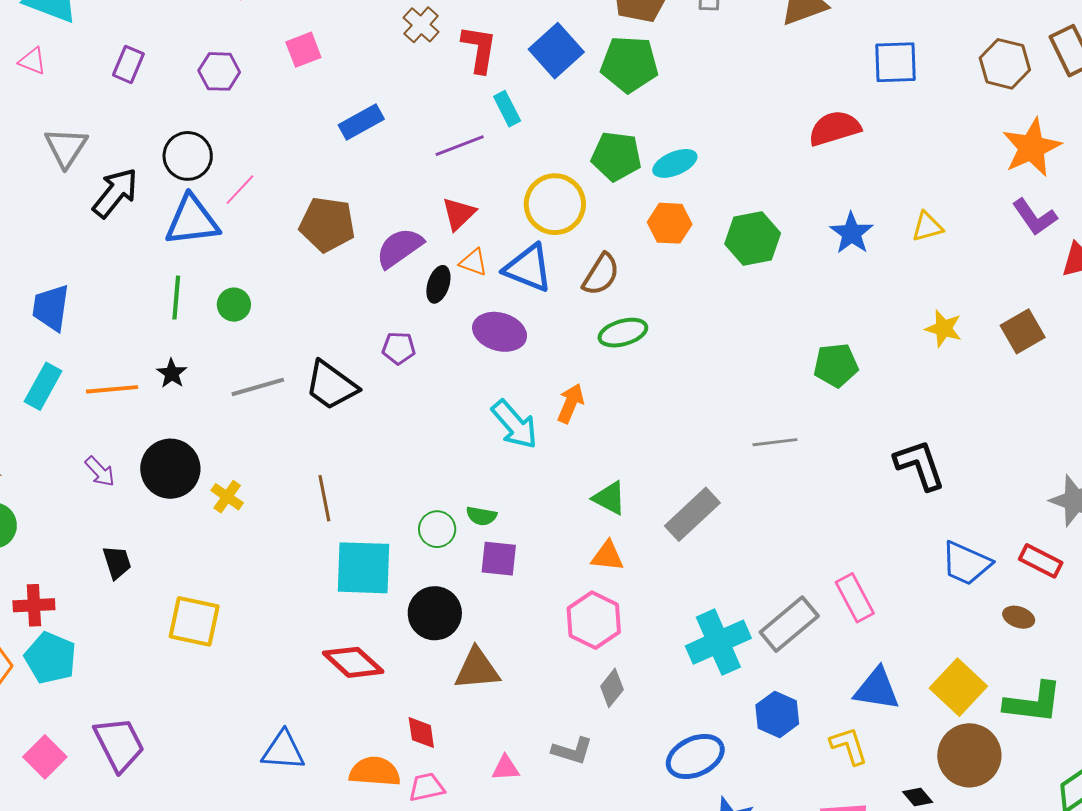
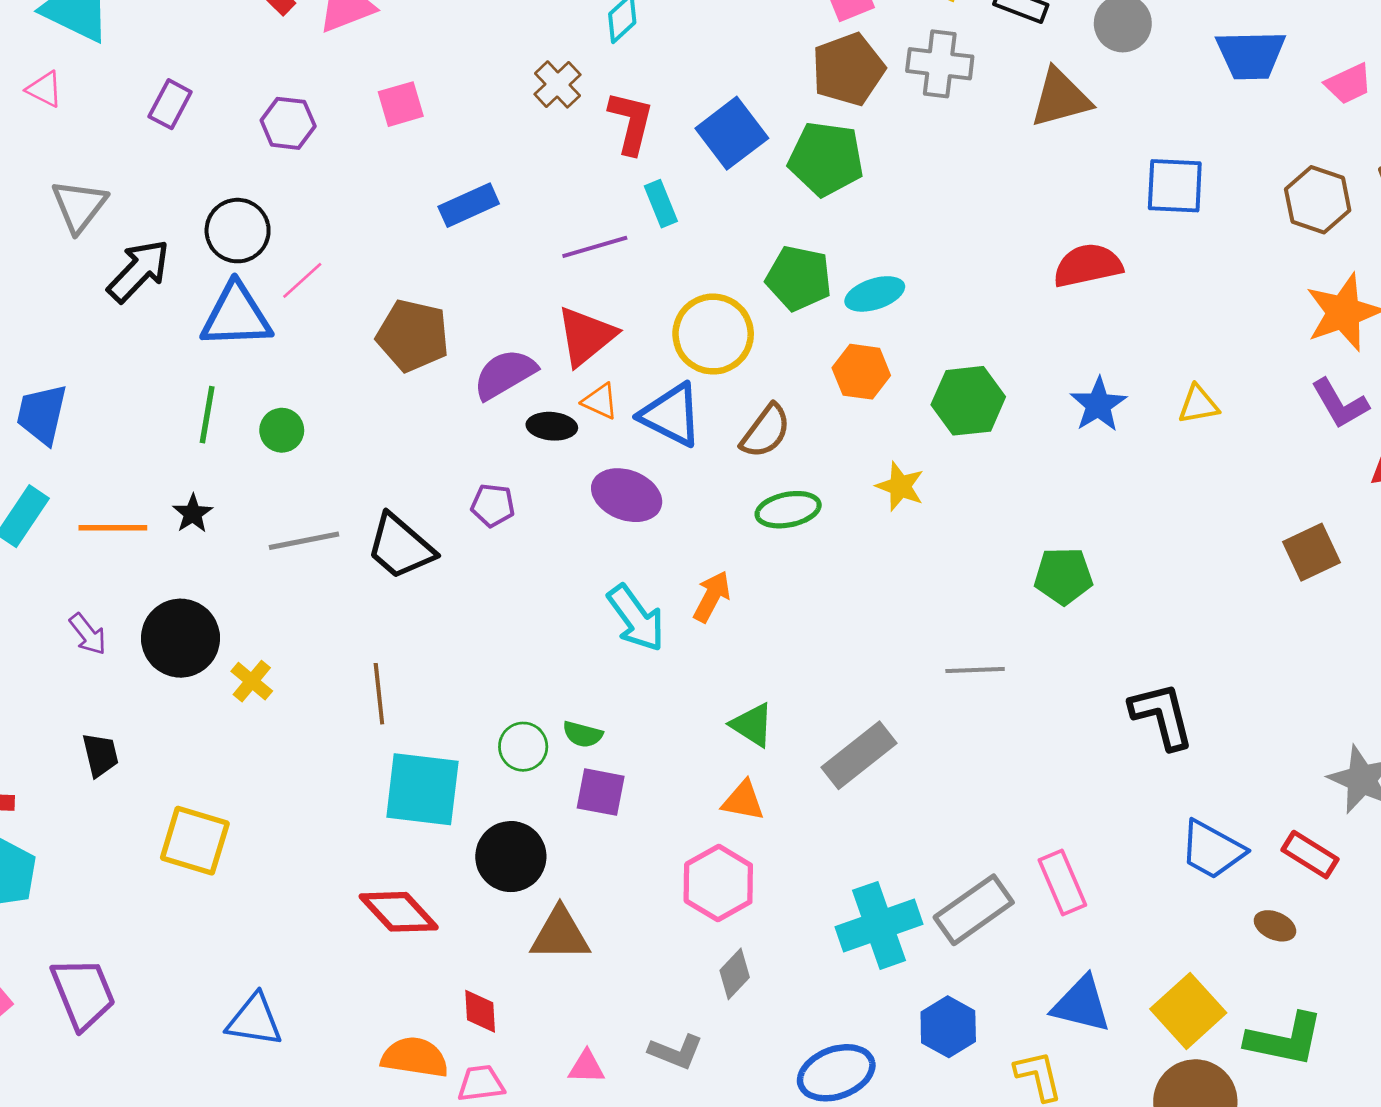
red triangle: (459, 214) -> (586, 336), size x1.4
black ellipse: (438, 284) -> (552, 426), turned 72
yellow star: (944, 328) -> (900, 486), moved
blue triangle: (283, 751) -> (255, 1020), moved

